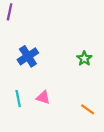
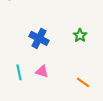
blue cross: (28, 56) -> (39, 38), moved, turned -30

